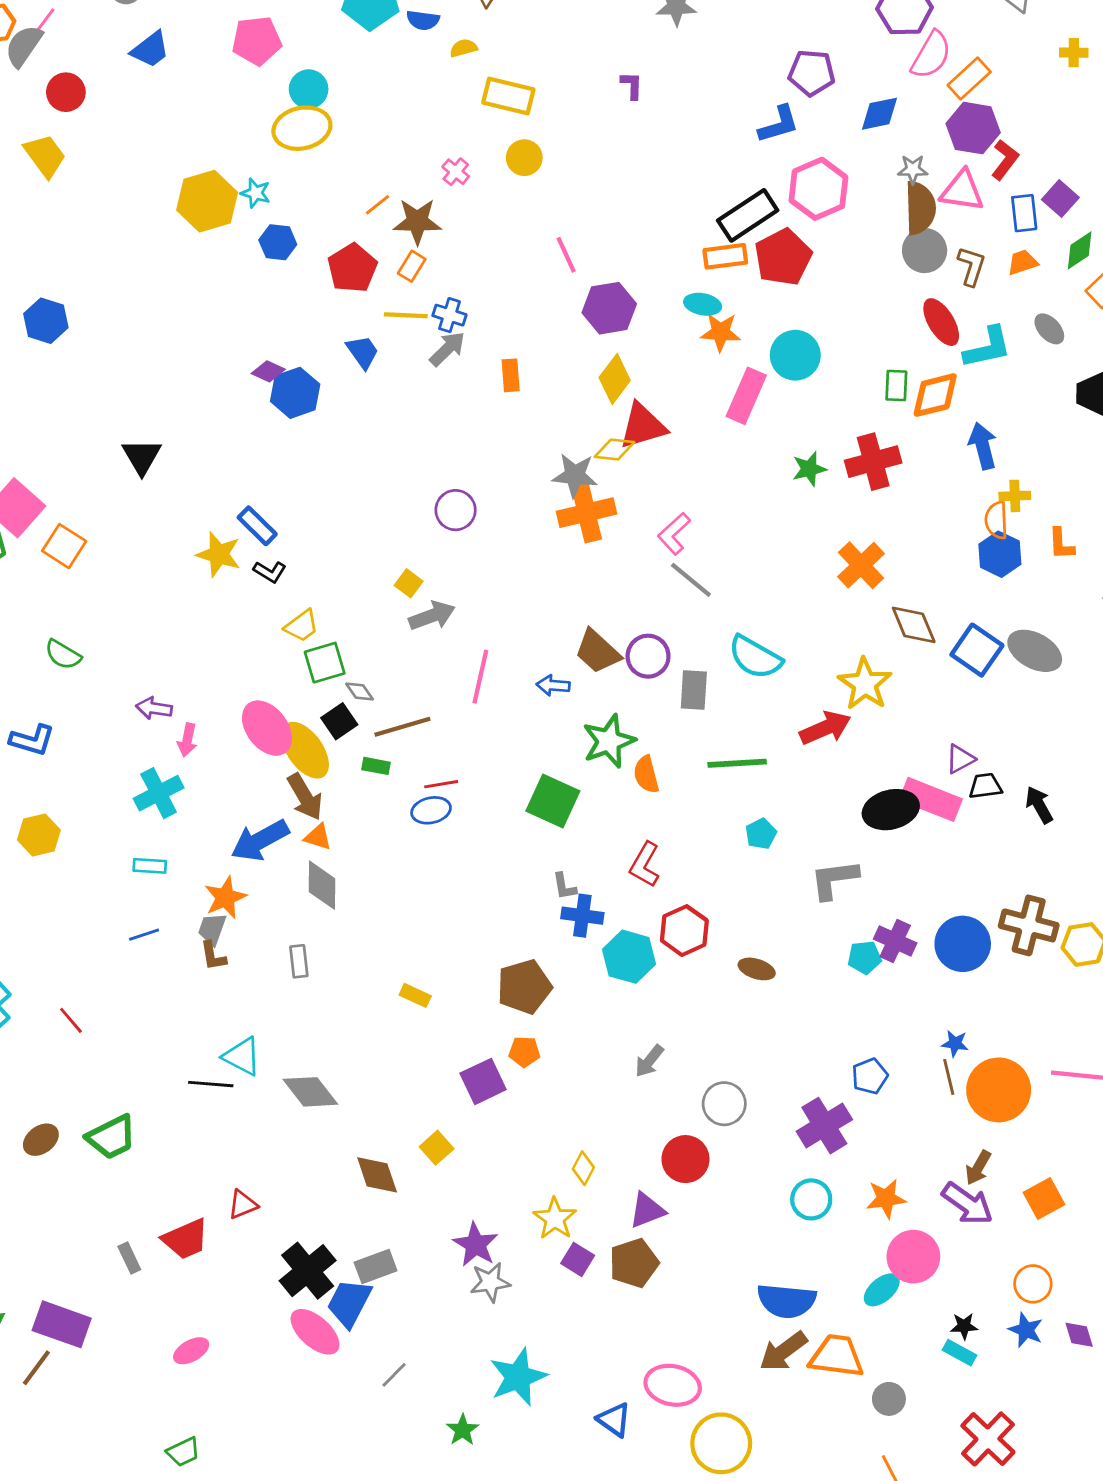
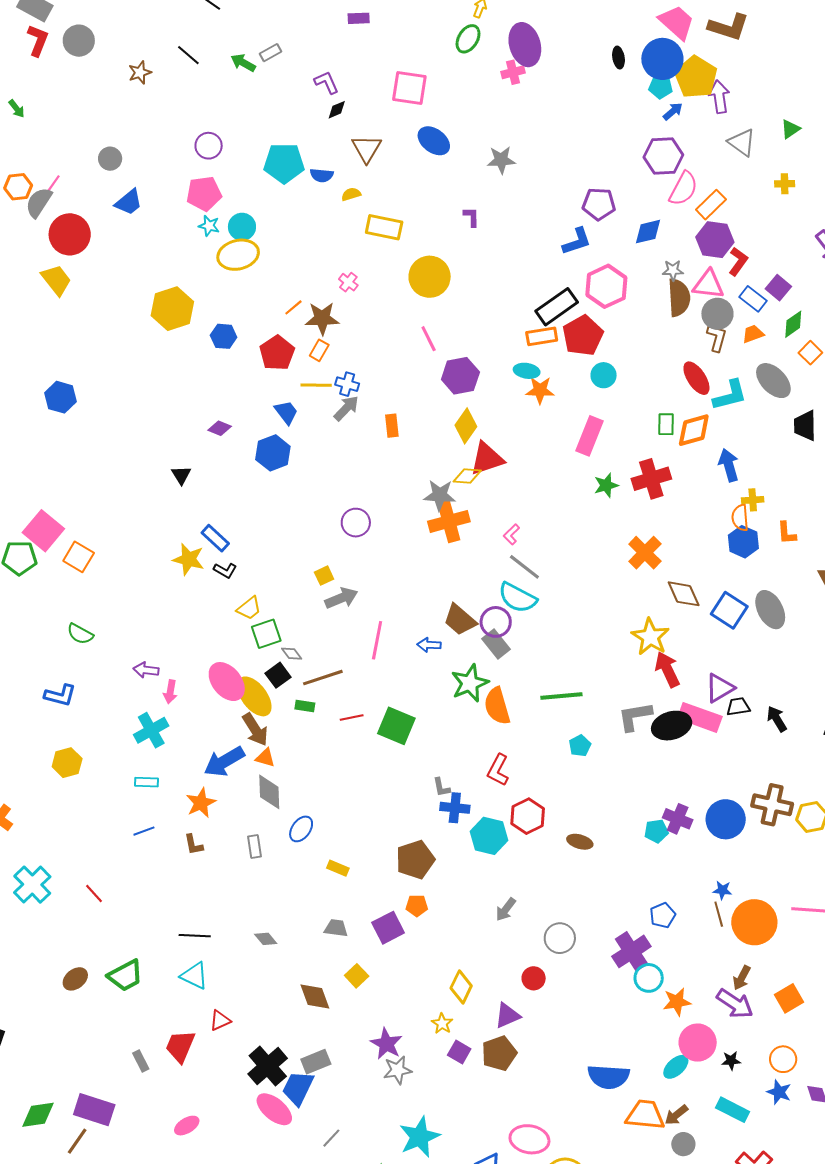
red circle: (66, 92) -> (70, 234), size x1.5
yellow circle: (524, 158) -> (430, 277), moved, size x1.6
cyan star: (256, 193) -> (209, 226), moved
blue rectangle: (1024, 213) -> (753, 299), turned -44
gray circle: (925, 251) -> (717, 314), moved
gray ellipse: (1049, 329) -> (773, 381), size x1.6
cyan circle: (795, 355) -> (604, 375), moved, size x0.7
blue hexagon: (295, 393) -> (273, 453), moved
pink rectangle: (746, 396) -> (590, 436), moved
black triangle: (142, 456) -> (181, 475), moved, size x0.7
pink L-shape: (674, 534) -> (511, 534), size x0.7
yellow square: (409, 583) -> (324, 576), turned 30
gray ellipse: (1035, 651) -> (770, 610), turned 36
cyan semicircle: (755, 657) -> (517, 598), moved
gray rectangle: (694, 690) -> (496, 644), moved, turned -40
red arrow: (825, 728) -> (667, 669), moved, turned -90
purple triangle: (960, 759) -> (720, 688), size x1.4
orange semicircle: (646, 774) -> (497, 706), size x1.4
green square: (553, 801) -> (396, 726), moved
blue ellipse: (431, 810) -> (301, 829), moved, turned -40
gray L-shape: (834, 879) -> (635, 716), moved
gray trapezoid: (212, 929) -> (336, 928), moved, turned 80
cyan triangle: (242, 1056) -> (194, 976), moved
gray diamond: (310, 1092) -> (266, 939), size x0.6
red circle: (685, 1159) -> (534, 978), size x0.7
yellow diamond: (583, 1168) -> (461, 987), size x1.4
cyan circle: (811, 1199) -> (649, 978), moved
yellow star: (555, 1219) -> (442, 1023), size x0.7
red trapezoid: (185, 1239) -> (180, 1046), turned 138
black star: (964, 1326) -> (731, 1061), moved
brown arrow: (783, 1351) -> (676, 1115), moved, size x0.7
cyan rectangle: (960, 1353) -> (733, 1110), size x1.4

